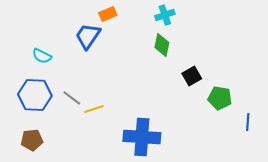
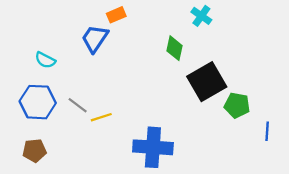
cyan cross: (165, 15) -> (201, 16), moved, turned -36
black square: (192, 76) -> (207, 82), size x1.8

